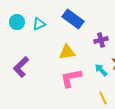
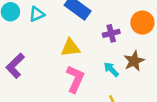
pink L-shape: (71, 78) -> (75, 79), turned 125

